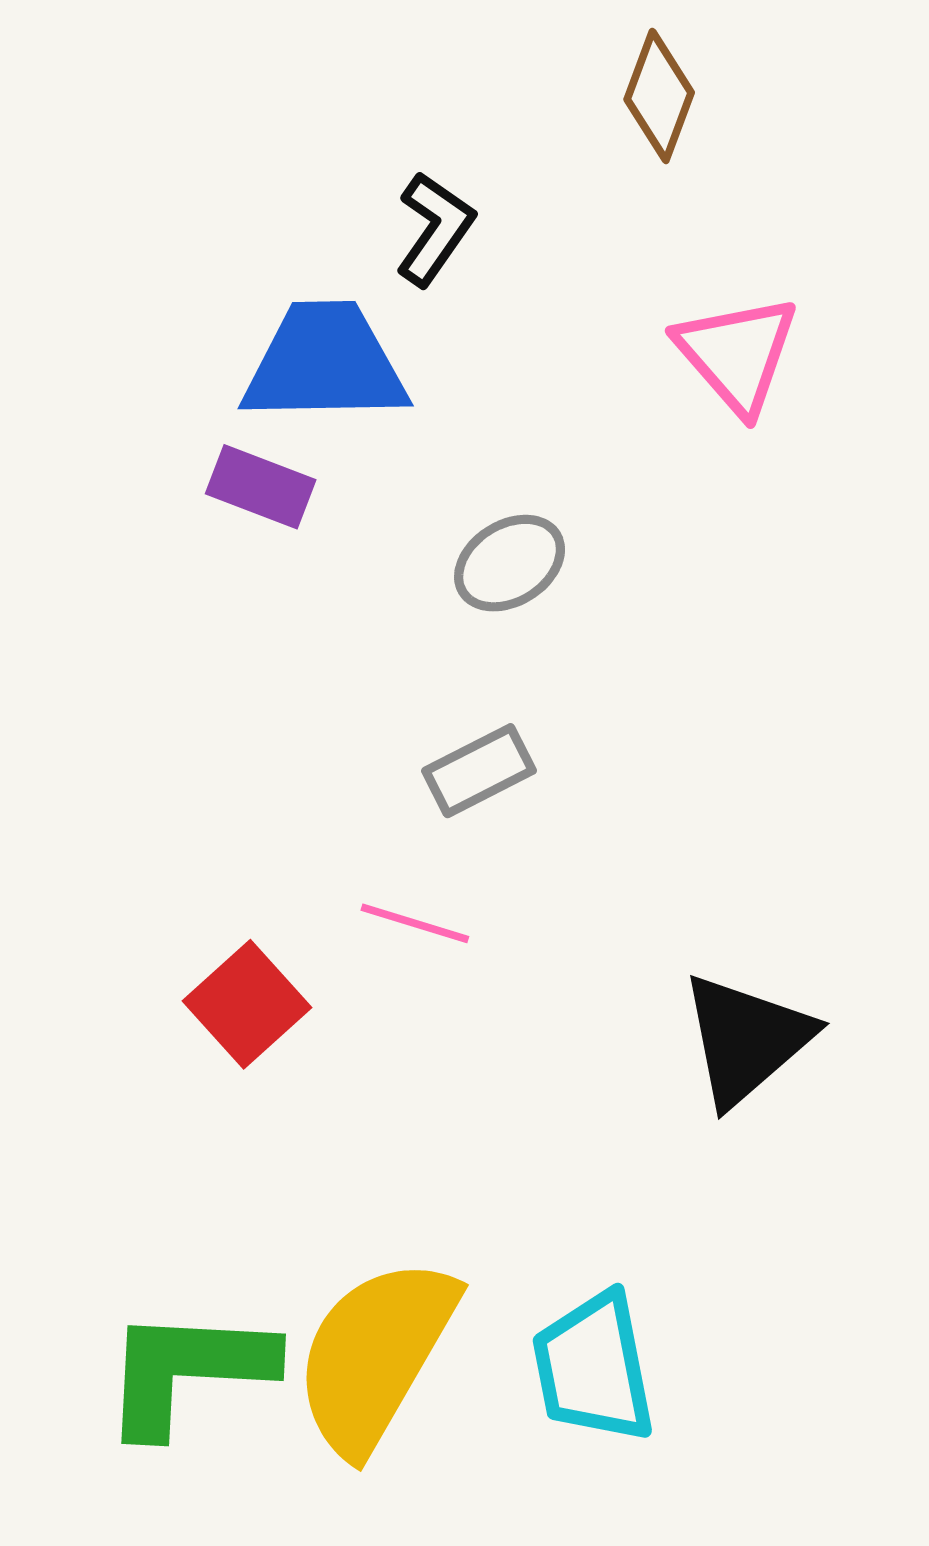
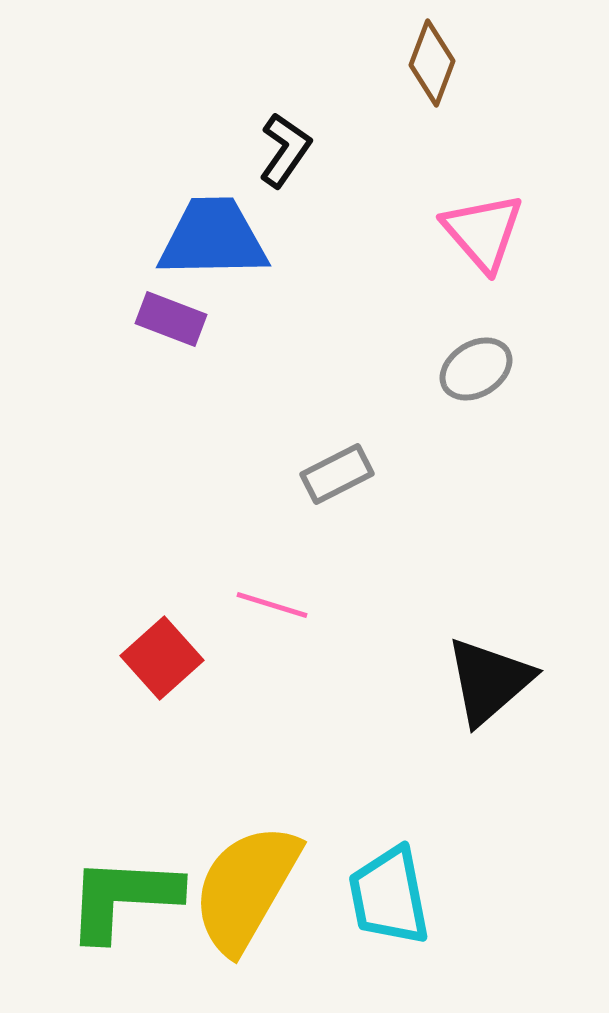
gray ellipse: (510, 563) -> (476, 369), moved
gray rectangle: (479, 771) -> (337, 474), moved

